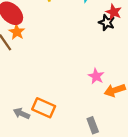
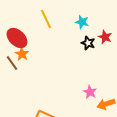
black star: (107, 23) -> (88, 43), moved

